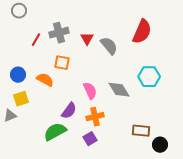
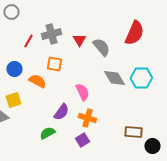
blue circle: (18, 75) -> (14, 69), moved
gray diamond: (119, 90) -> (114, 78), moved
orange cross: (95, 117) -> (87, 118), turned 30
green semicircle: (55, 132) -> (47, 133), size x0.7

